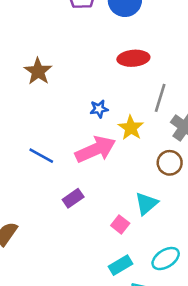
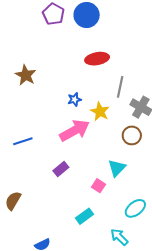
blue line: (41, 156) -> (23, 141), moved, turned -42
cyan rectangle: (121, 265) -> (85, 216), moved

